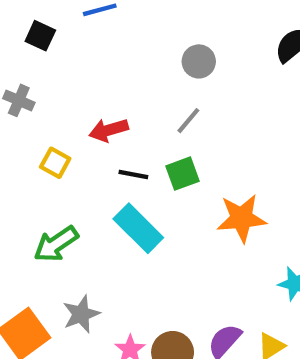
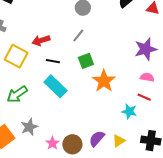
yellow square: (55, 163) -> (16, 56), size x1.6
green square: (183, 174) -> (86, 61), moved
orange star: (241, 218) -> (104, 81), turned -30

